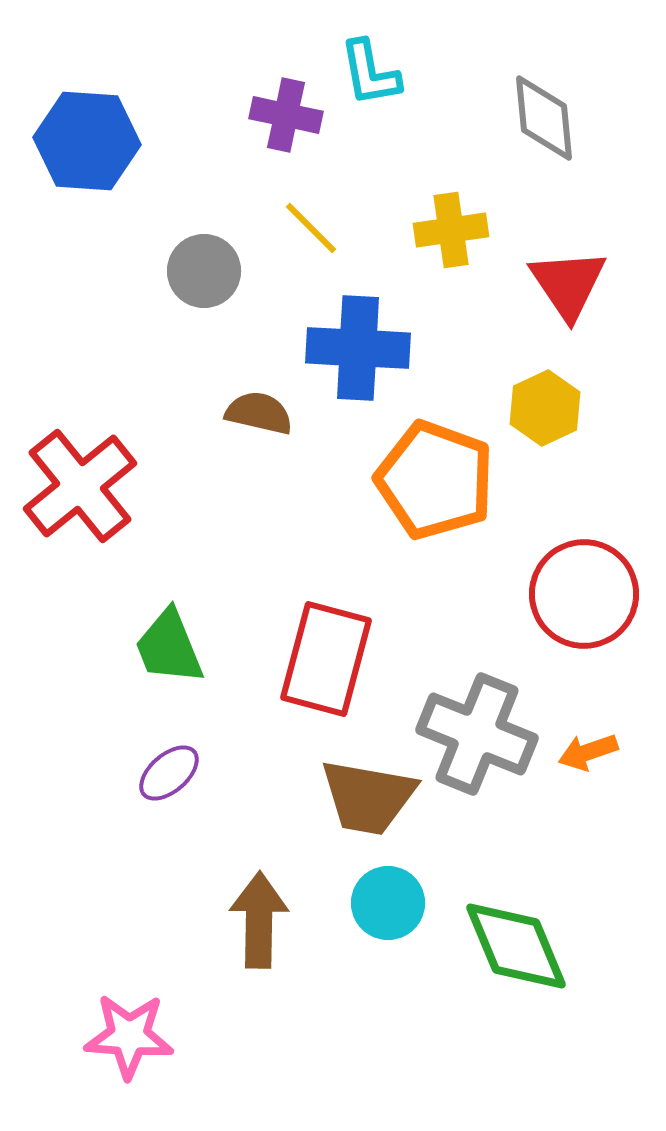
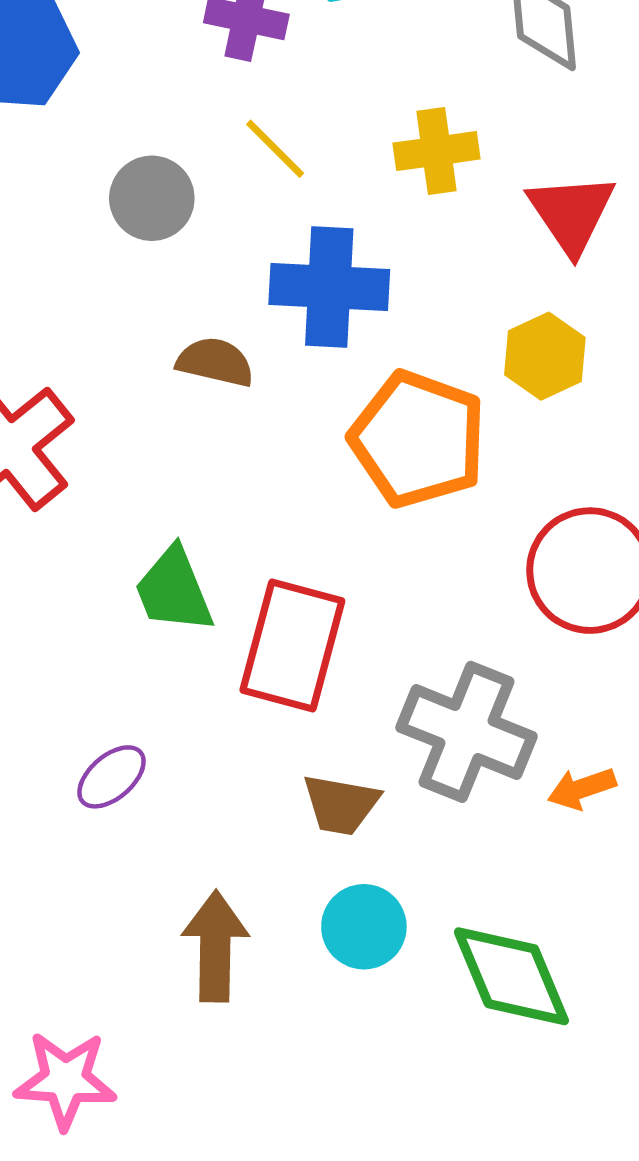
green trapezoid: (169, 647) -> (174, 590), moved
orange arrow: (588, 752) -> (582, 788), moved
brown trapezoid: (368, 797) -> (341, 805), size x0.7

